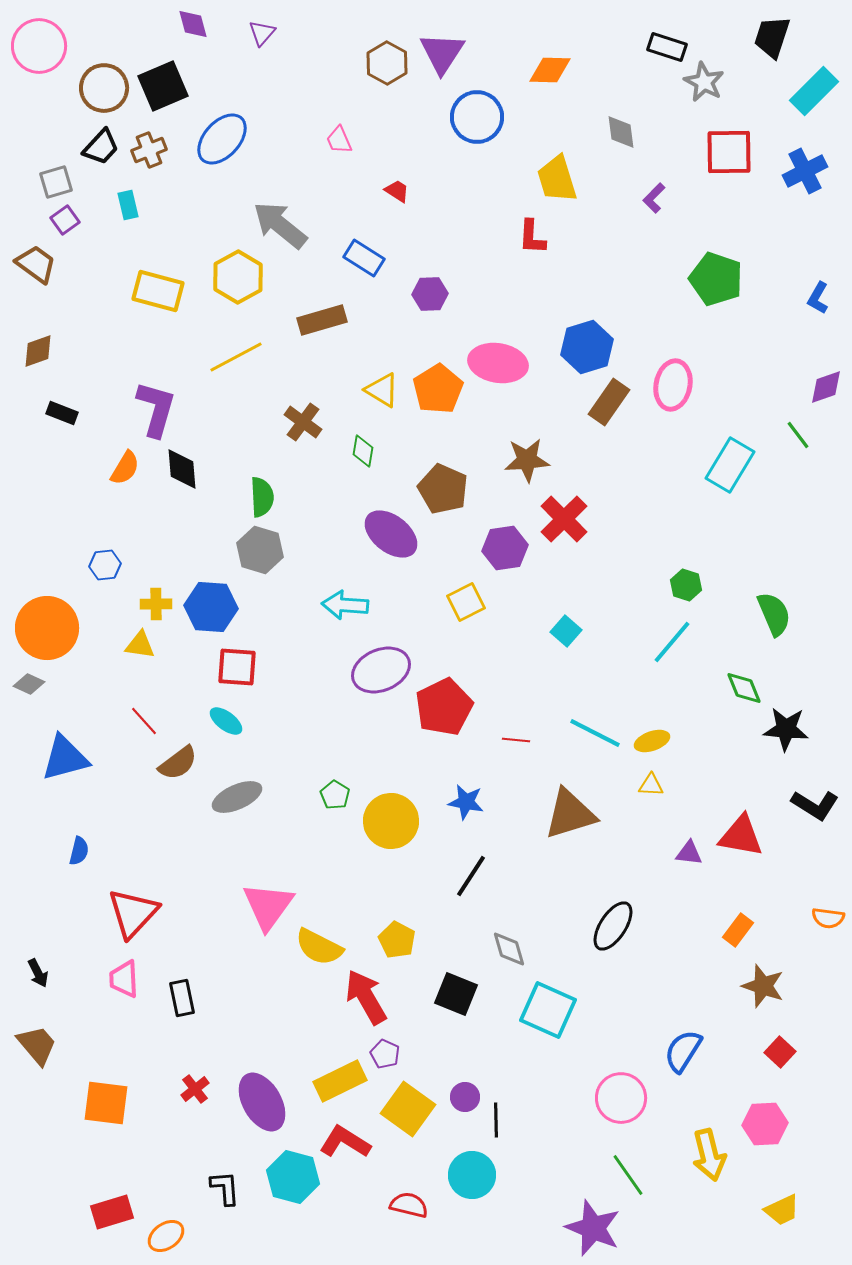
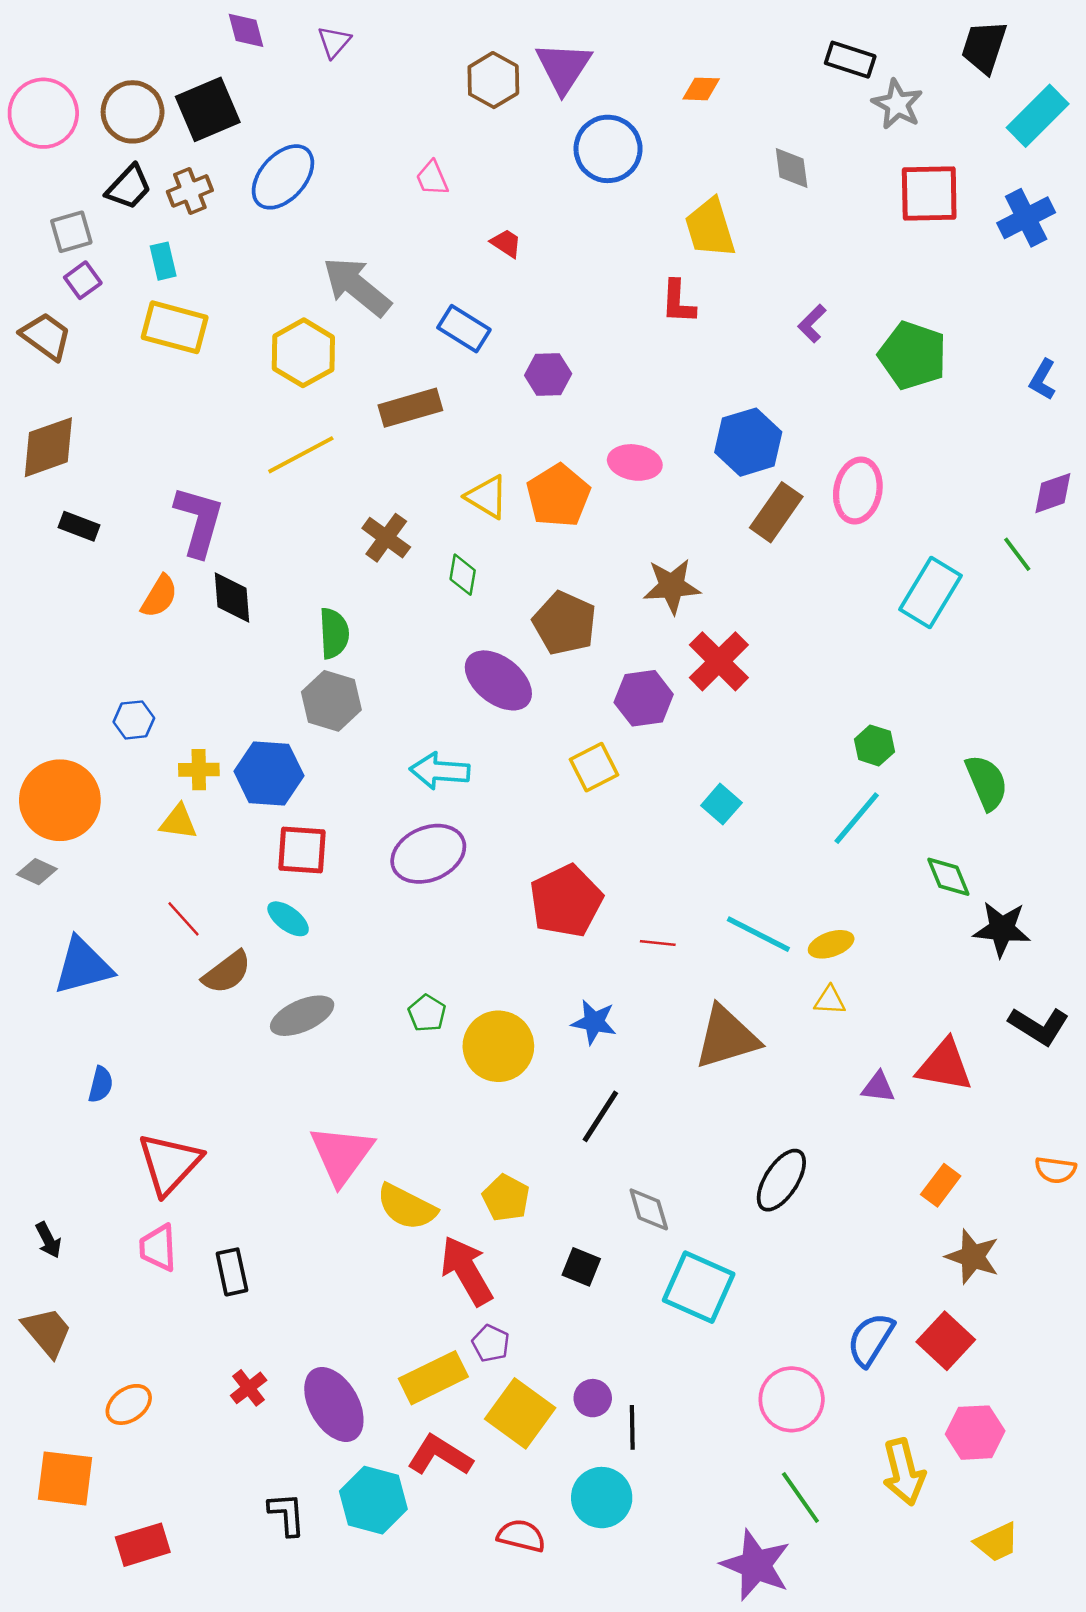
pink circle: (39, 46) -> (43, 113), moved
orange diamond: (550, 70) -> (701, 89), size x0.7
purple L-shape: (654, 198) -> (812, 324), moved
yellow rectangle: (158, 291) -> (175, 327), moved
brown diamond: (38, 351) -> (48, 447), size x1.5
pink ellipse: (498, 363) -> (635, 462), size x0.7
purple ellipse: (381, 670) -> (428, 854), moved
black square: (456, 994) -> (581, 1267), size x0.7
red square: (780, 1052) -> (946, 1341), moved, size x1.4
orange square: (106, 1103) -> (65, 1478), moved
orange ellipse: (166, 1236) -> (129, 1404), moved

